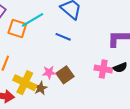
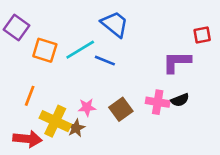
cyan line: (33, 20) -> (80, 50), moved
brown square: (65, 75) -> (121, 109), moved

